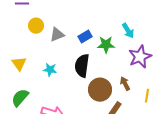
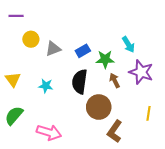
purple star: (140, 57) -> (141, 72), turned -30
brown arrow: (125, 84) -> (115, 81), moved

